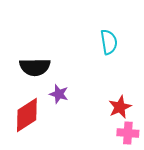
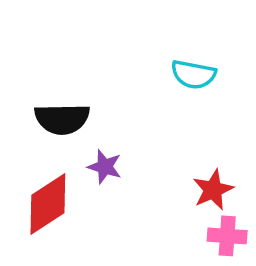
cyan semicircle: (109, 42) -> (193, 74), turned 110

